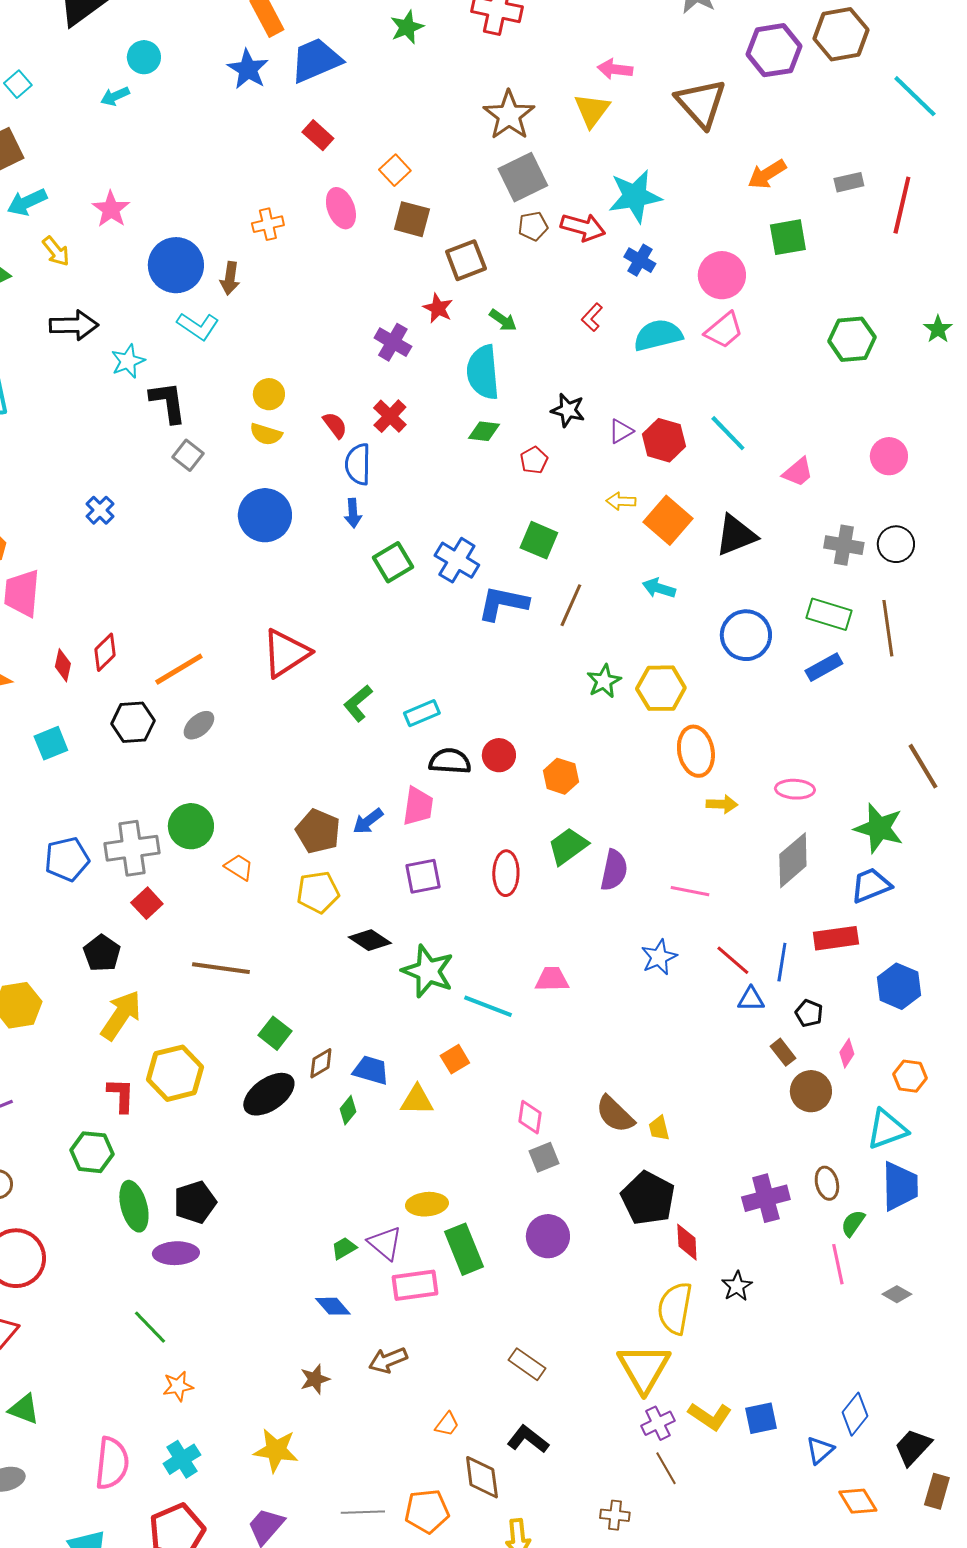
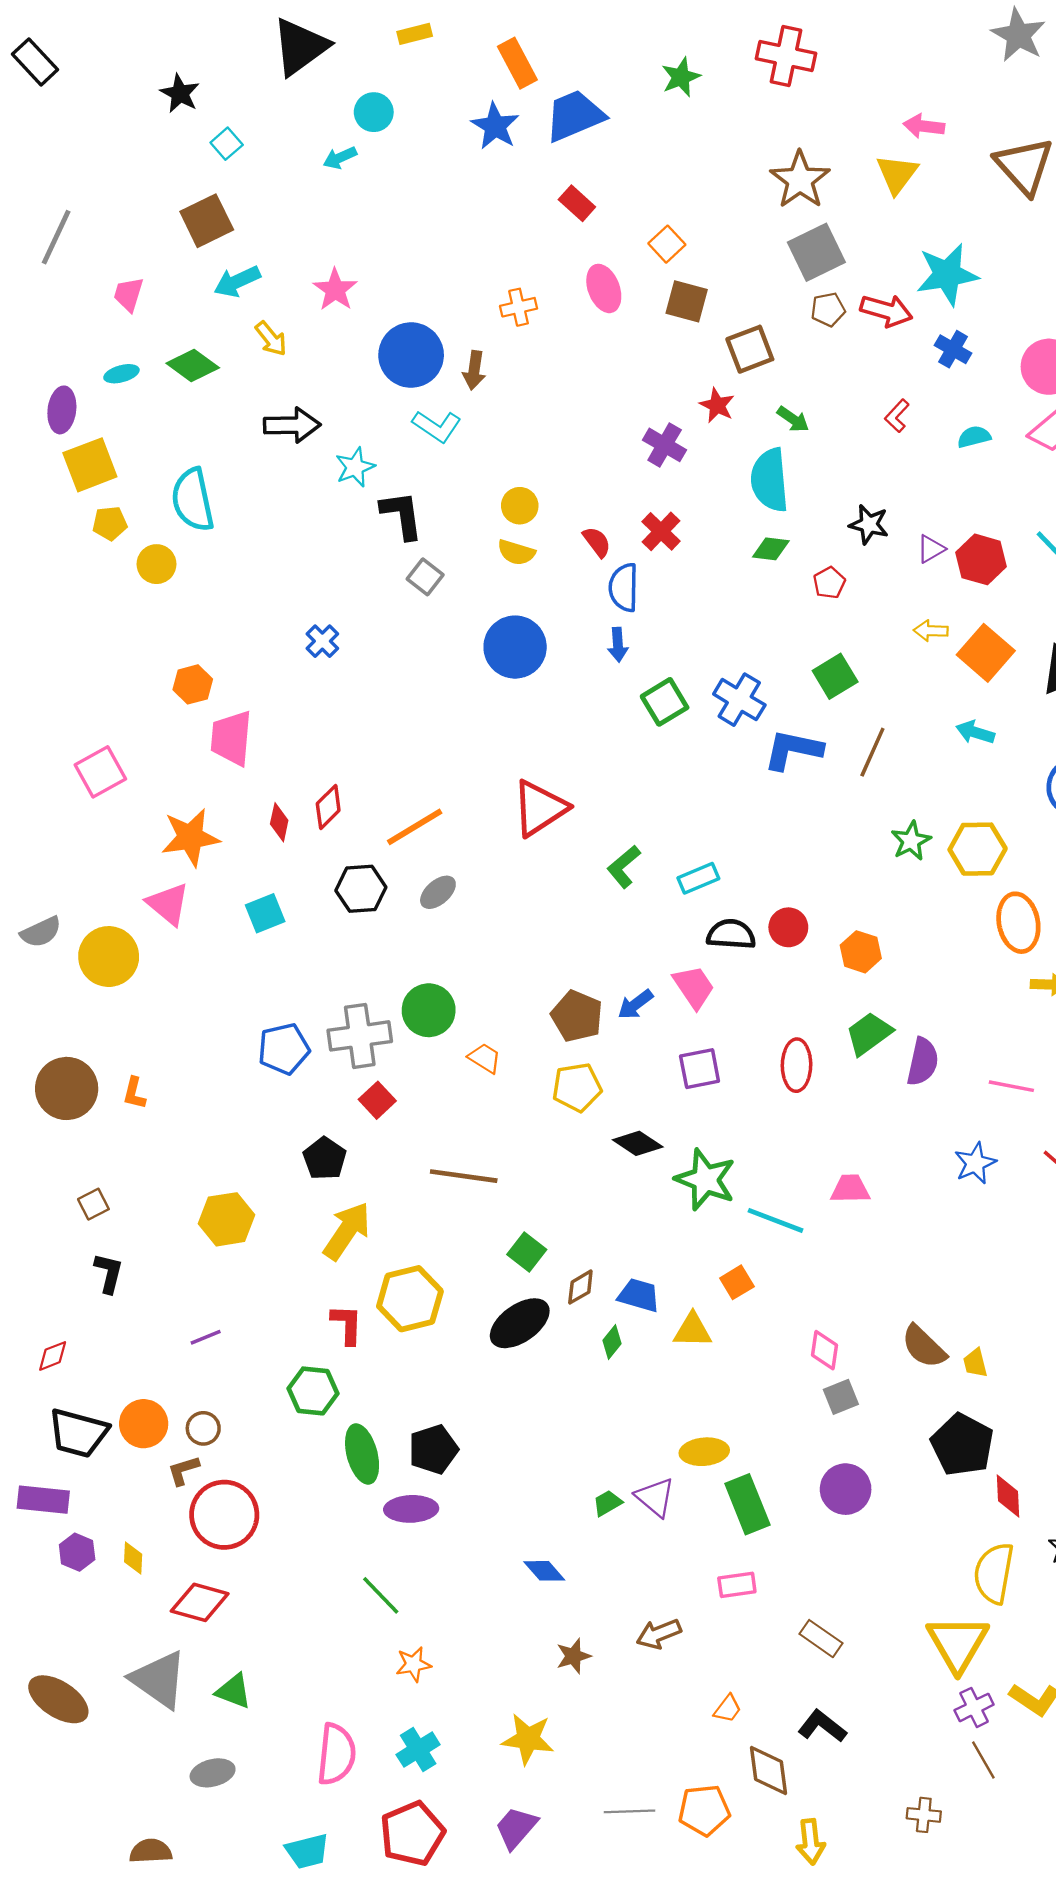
cyan semicircle: (658, 335) -> (974, 437), size x0.6
green square: (539, 540) -> (835, 676), turned 36
pink trapezoid: (418, 806) -> (694, 987), turned -42
pink rectangle: (415, 1285) -> (737, 1585), moved, size x0.7
blue diamond: (333, 1306) -> (544, 1571), moved

